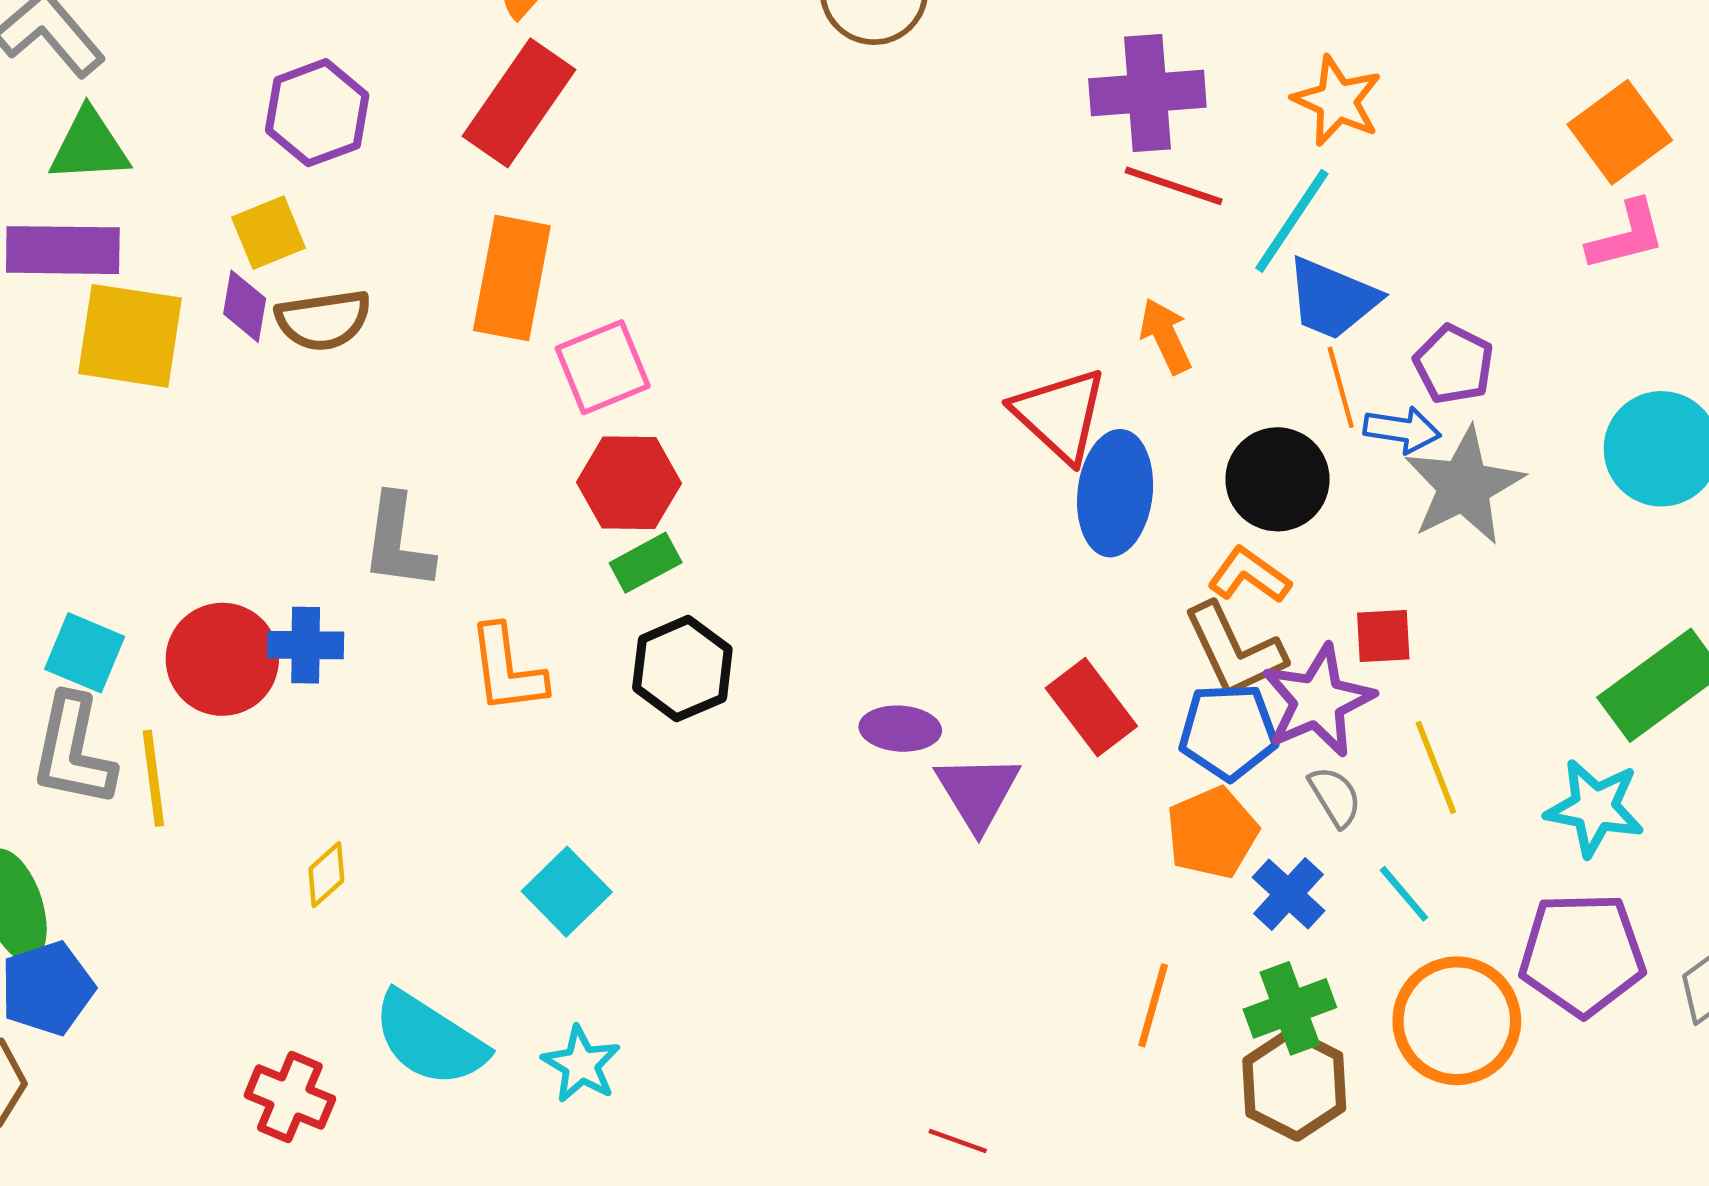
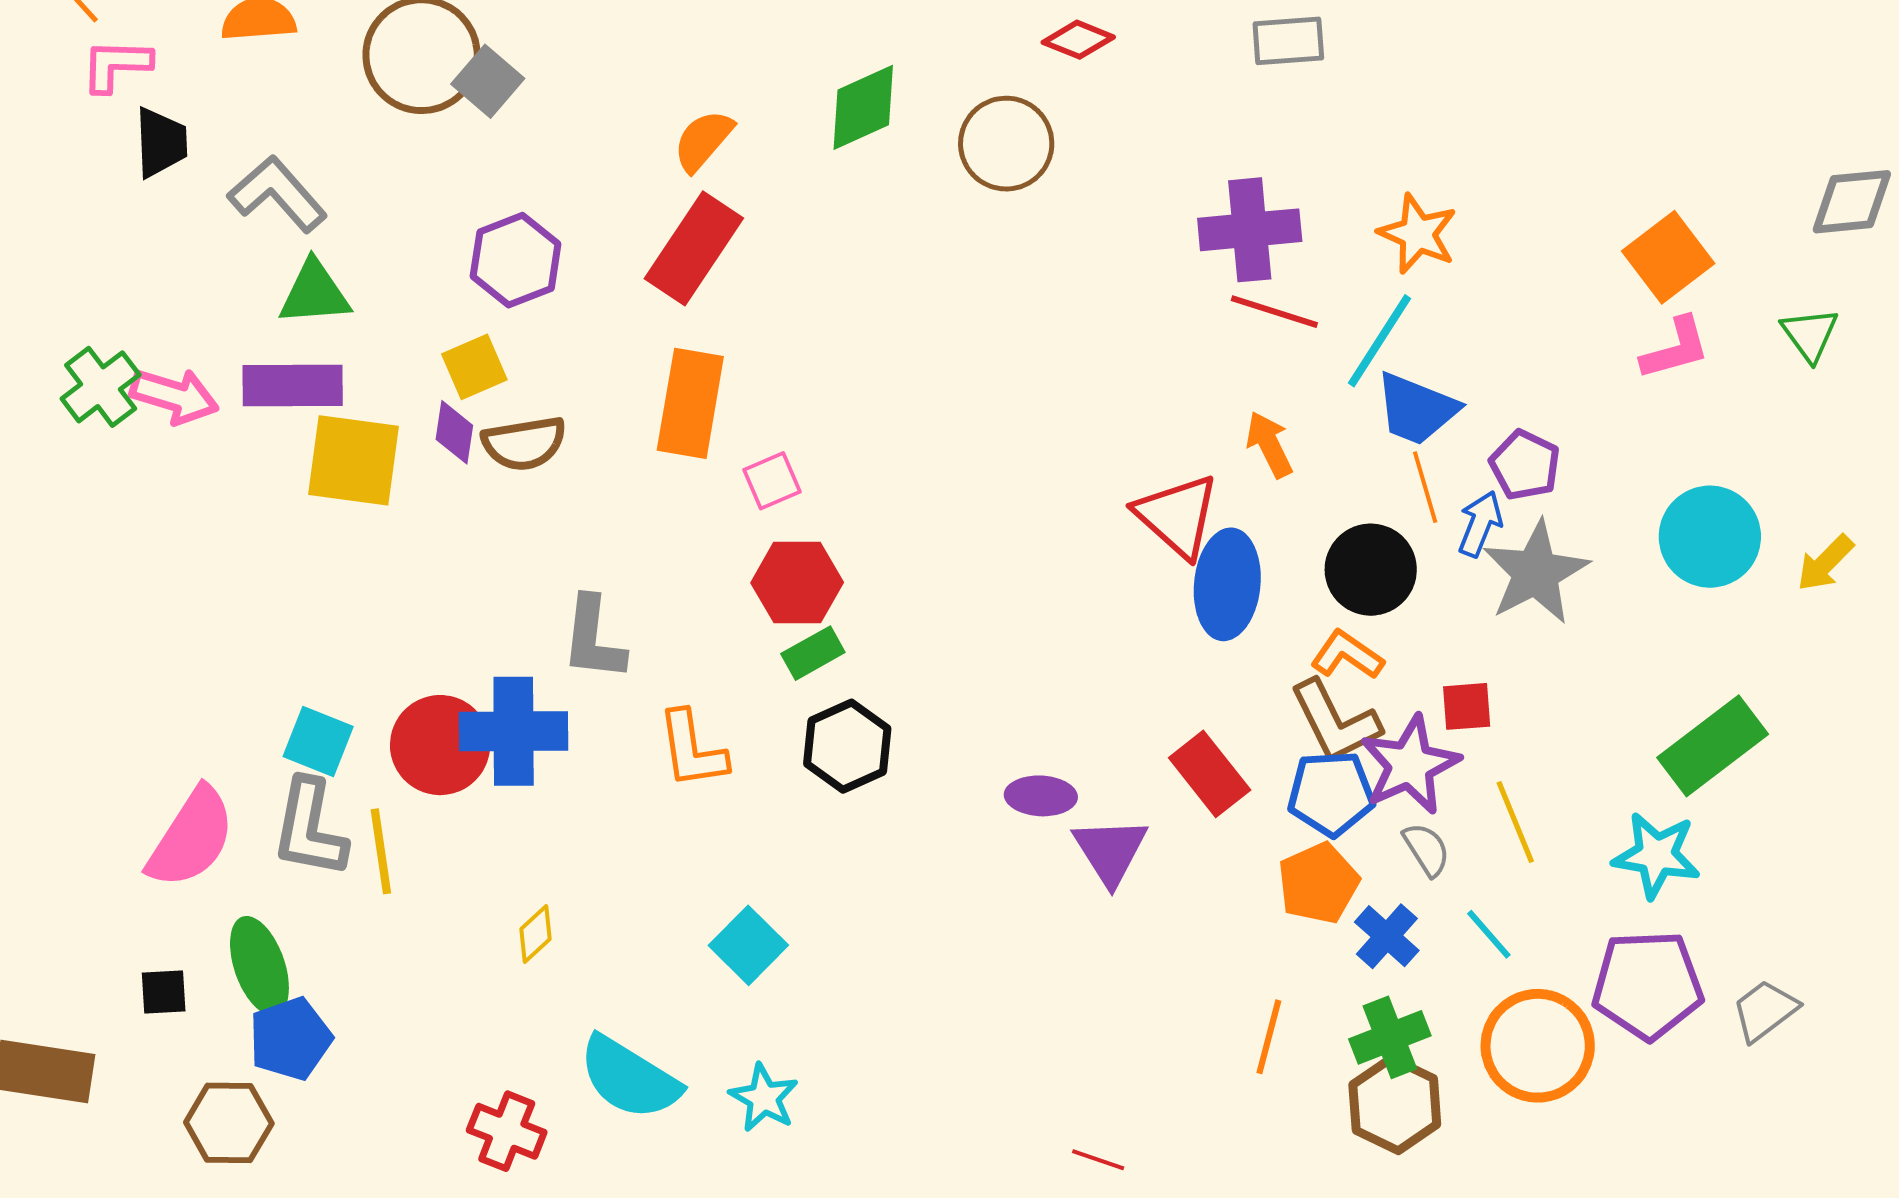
pink square: (603, 367) -> (772, 481), size x0.7
blue arrow: (1402, 430) -> (1480, 524), turned -76
blue cross: (306, 645) -> (514, 731), size x1.6

